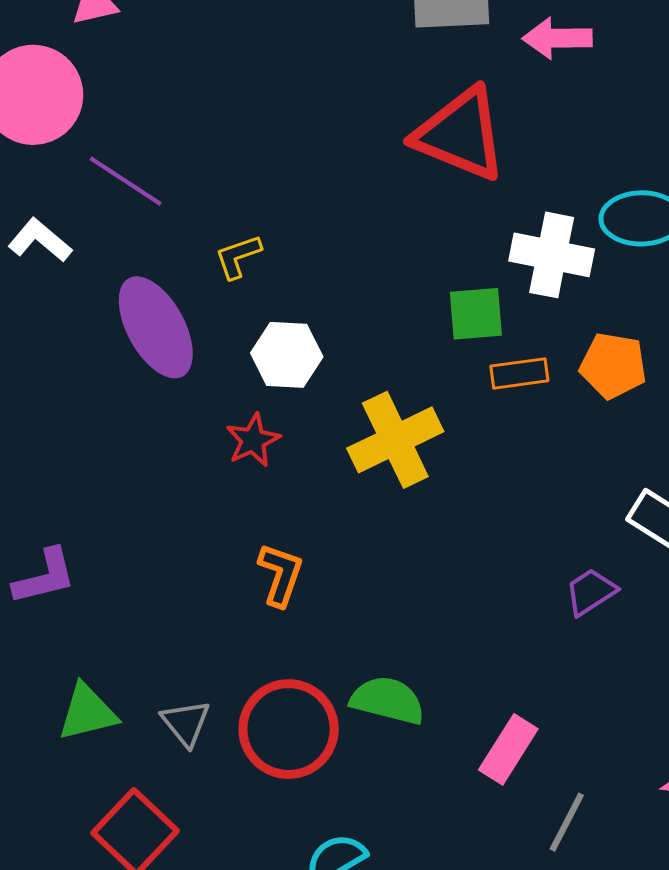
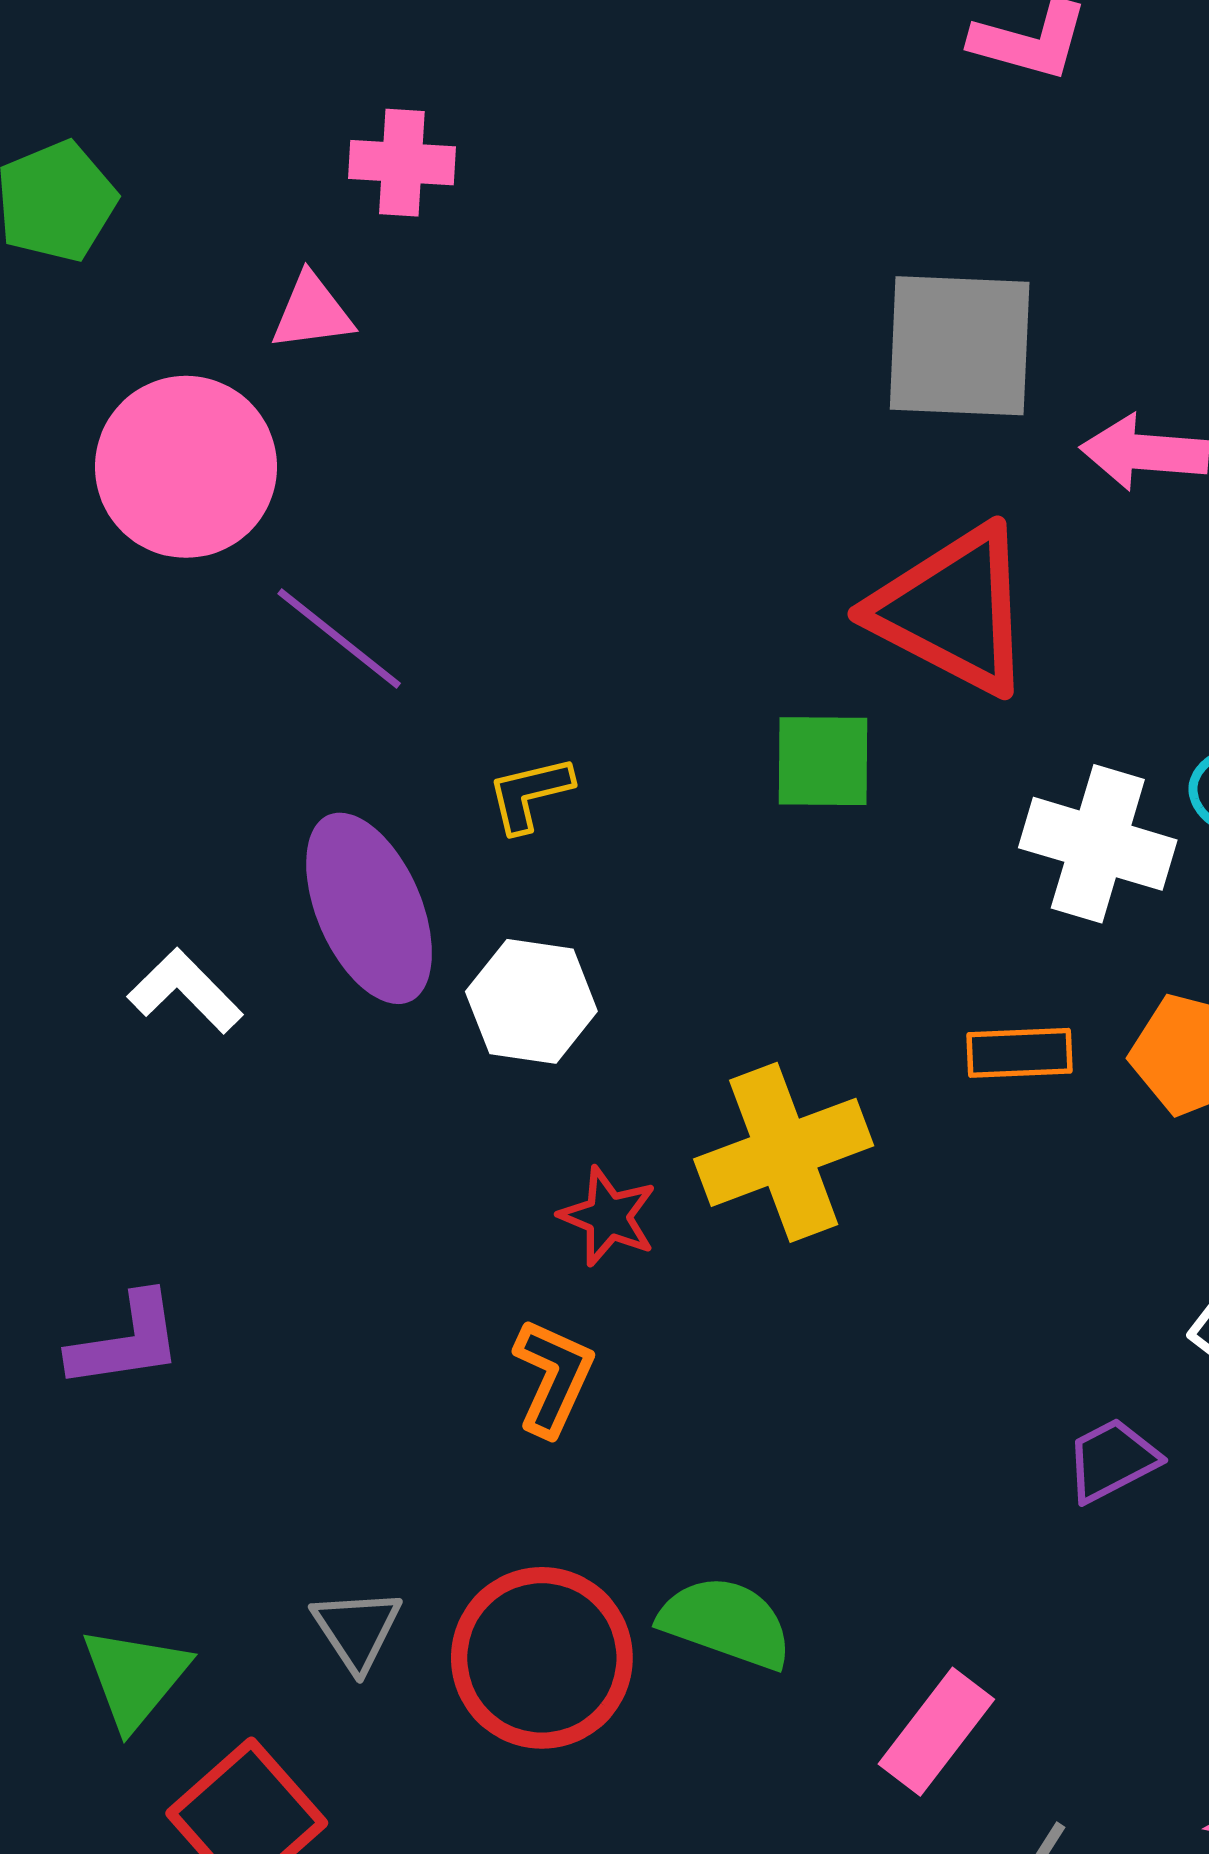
white L-shape: (40, 240) -> (185, 991), moved
green square: (476, 314) -> (823, 761), moved
white hexagon: (287, 355) -> (531, 1001), moved
red star: (253, 440) -> (608, 1216), moved, turned -30
green triangle: (87, 712) -> (135, 1677), moved, turned -42

